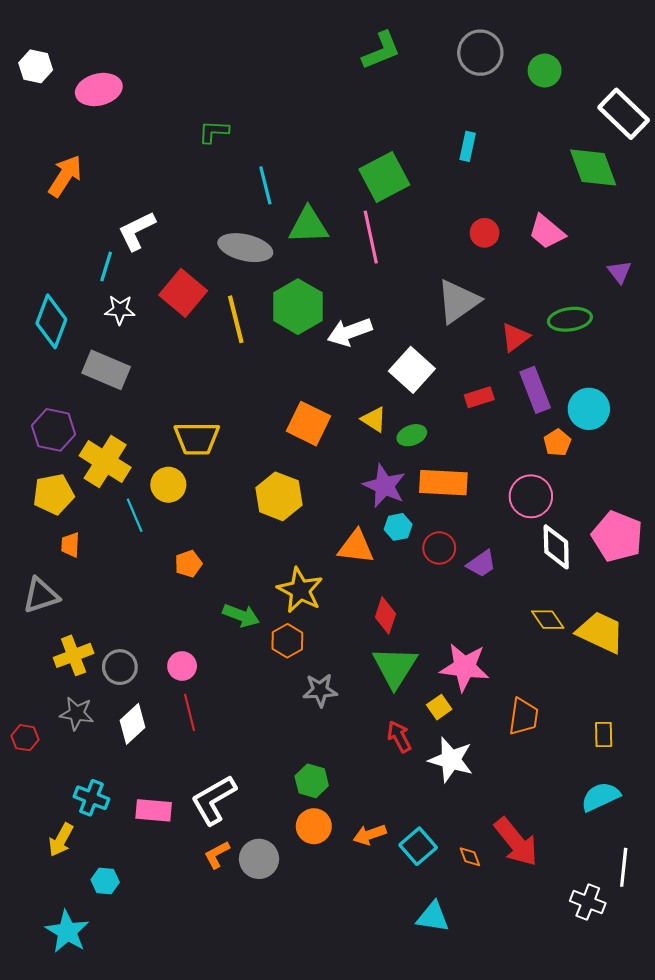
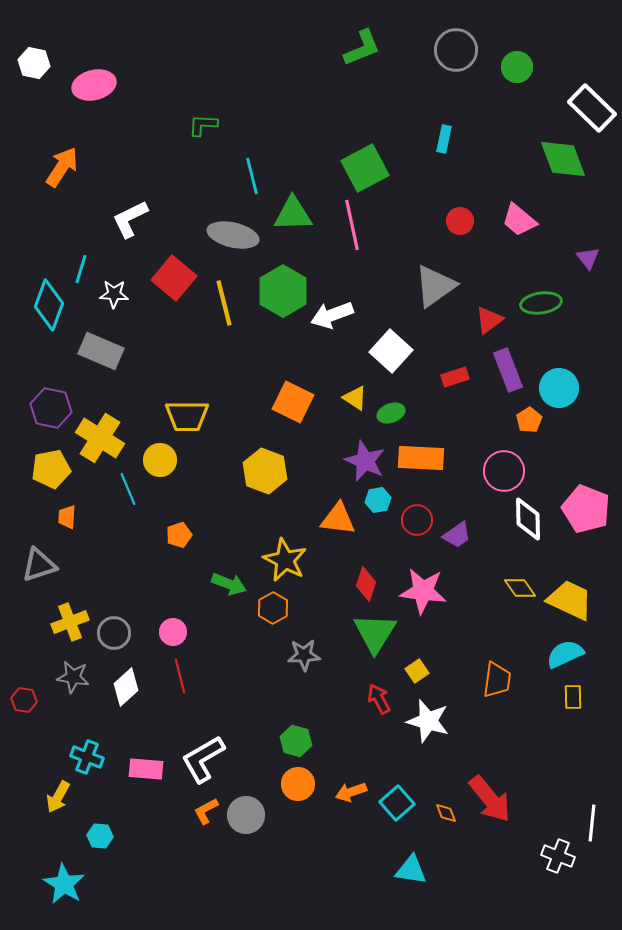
cyan line: (106, 267) -> (81, 269), moved
pink star: (465, 667) -> (423, 591), moved
cyan semicircle: (600, 797) -> (565, 654), moved

